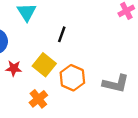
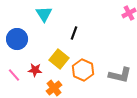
red star: (14, 68) -> (35, 70), moved

